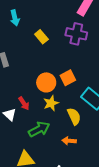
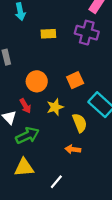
yellow rectangle: (41, 37) -> (48, 34), turned -56
orange circle: (46, 82) -> (37, 81), moved
green arrow: (39, 129) -> (27, 135), moved

